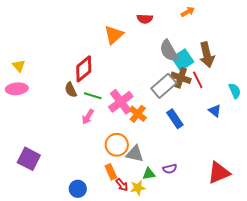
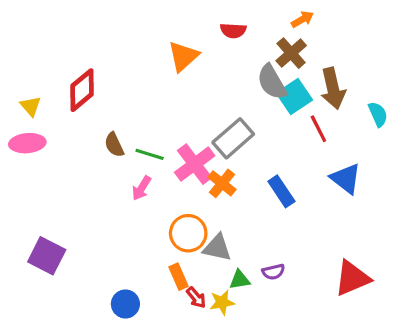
red diamond: (84, 69) -> (82, 90), moved
brown cross: (181, 78) -> (291, 53), moved, turned 30
gray rectangle: (164, 86) -> (233, 138), moved
cyan semicircle: (235, 91) -> (378, 114), moved
blue triangle: (215, 111) -> (346, 179), size x1.5

